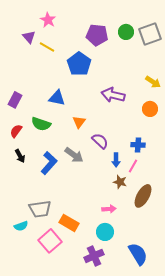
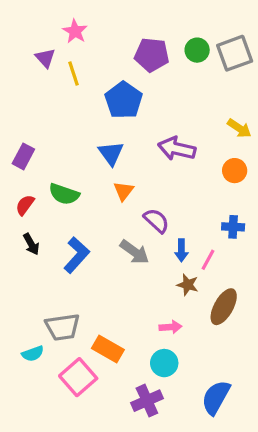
yellow line: (47, 47) -> (73, 74), turned 42
blue triangle: (57, 98) -> (111, 153), moved, turned 42
blue cross: (138, 145) -> (233, 227), moved
gray arrow: (74, 155) -> (134, 252), moved
blue semicircle: (138, 254) -> (216, 397), turned -120

